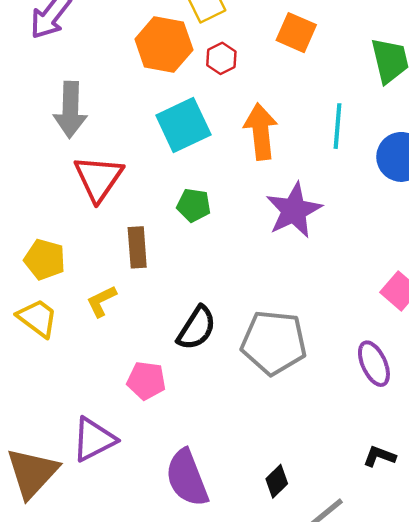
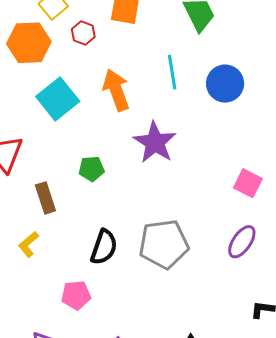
red hexagon: (221, 58) -> (83, 33), moved
green pentagon: (194, 205) -> (92, 169), moved
purple ellipse: (374, 364) -> (242, 242), turned 72

